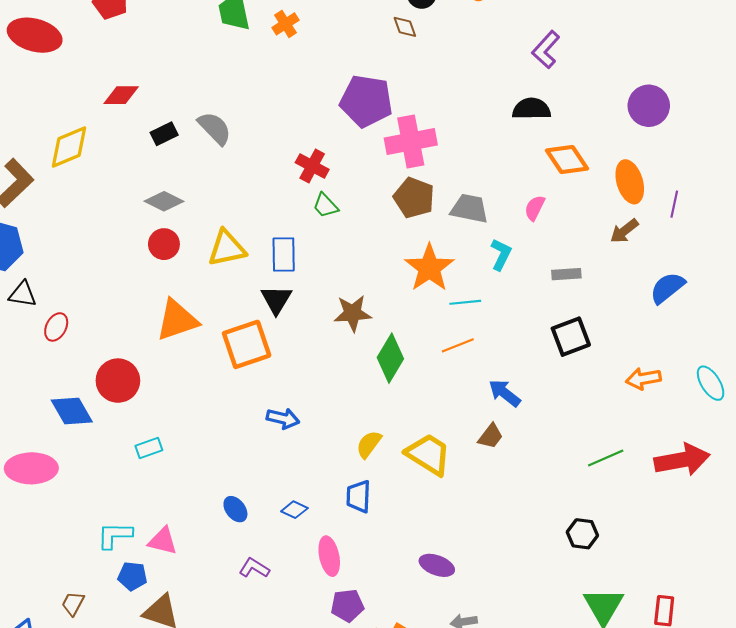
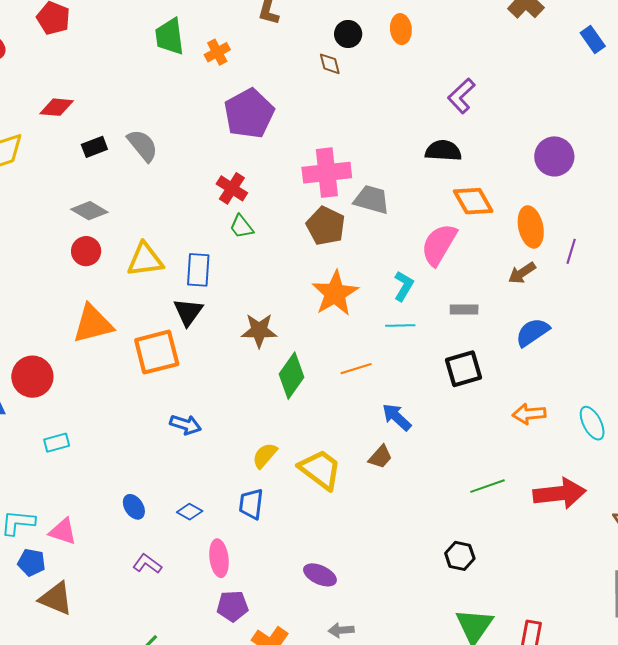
purple pentagon: (366, 101) -> (249, 113), moved, turned 30
gray trapezoid: (469, 208) -> (372, 200), moved
pink semicircle: (535, 208) -> (439, 245), size x1.8
blue semicircle: (667, 288) -> (532, 332), moved
cyan line: (465, 302) -> (400, 325), moved

